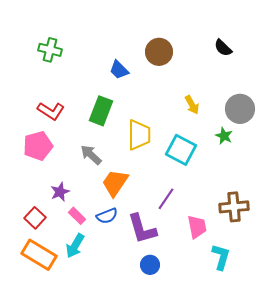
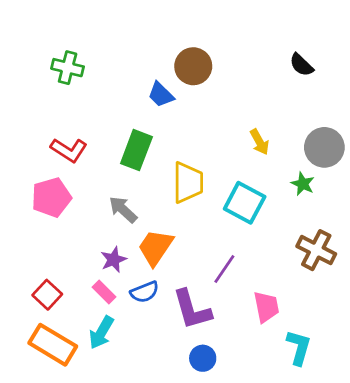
brown circle: (159, 52) -> (193, 66), moved
purple star: (60, 192) -> (113, 260), moved
brown cross: (234, 207) -> (316, 250), moved, turned 32

